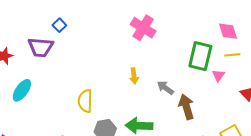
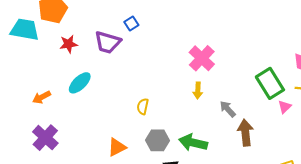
pink cross: (143, 28) -> (202, 58), moved
green rectangle: (200, 56) -> (270, 83), turned -56
yellow semicircle: (85, 101) -> (143, 106), size x0.7

